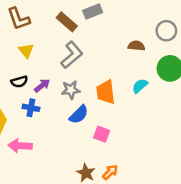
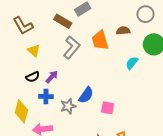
gray star: (71, 90) -> (68, 106), moved
orange trapezoid: (106, 92) -> (100, 40), moved

